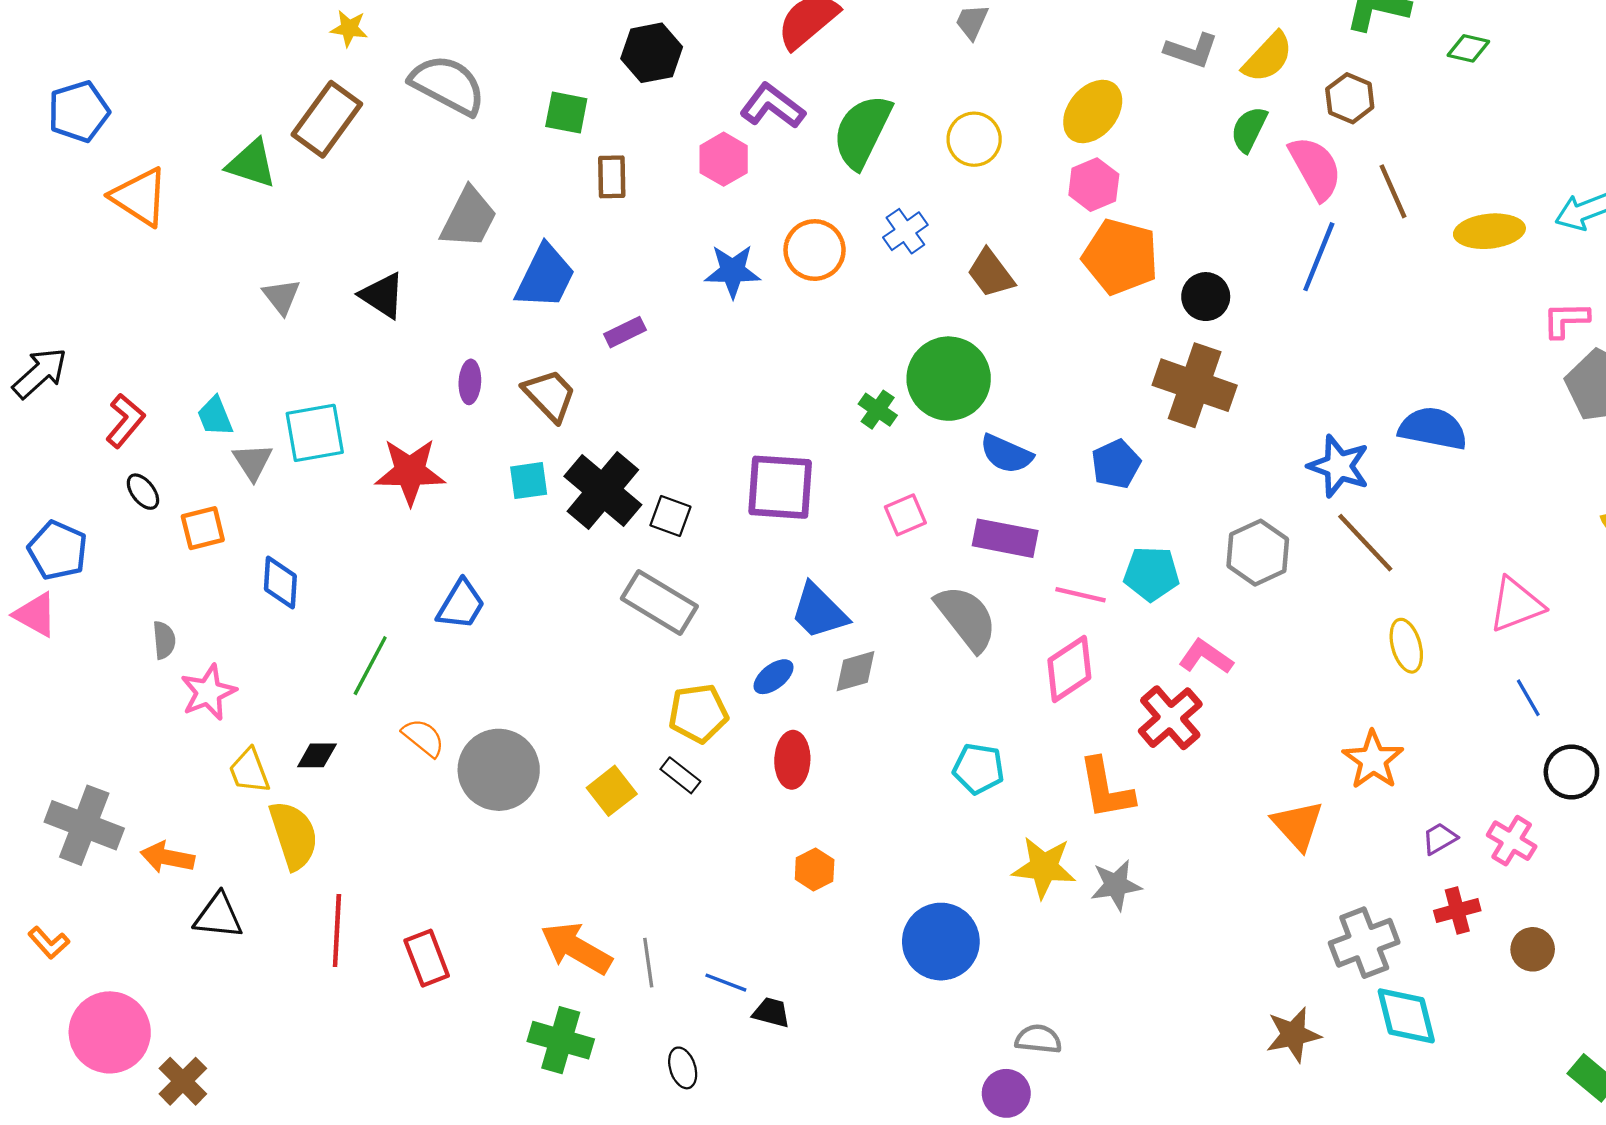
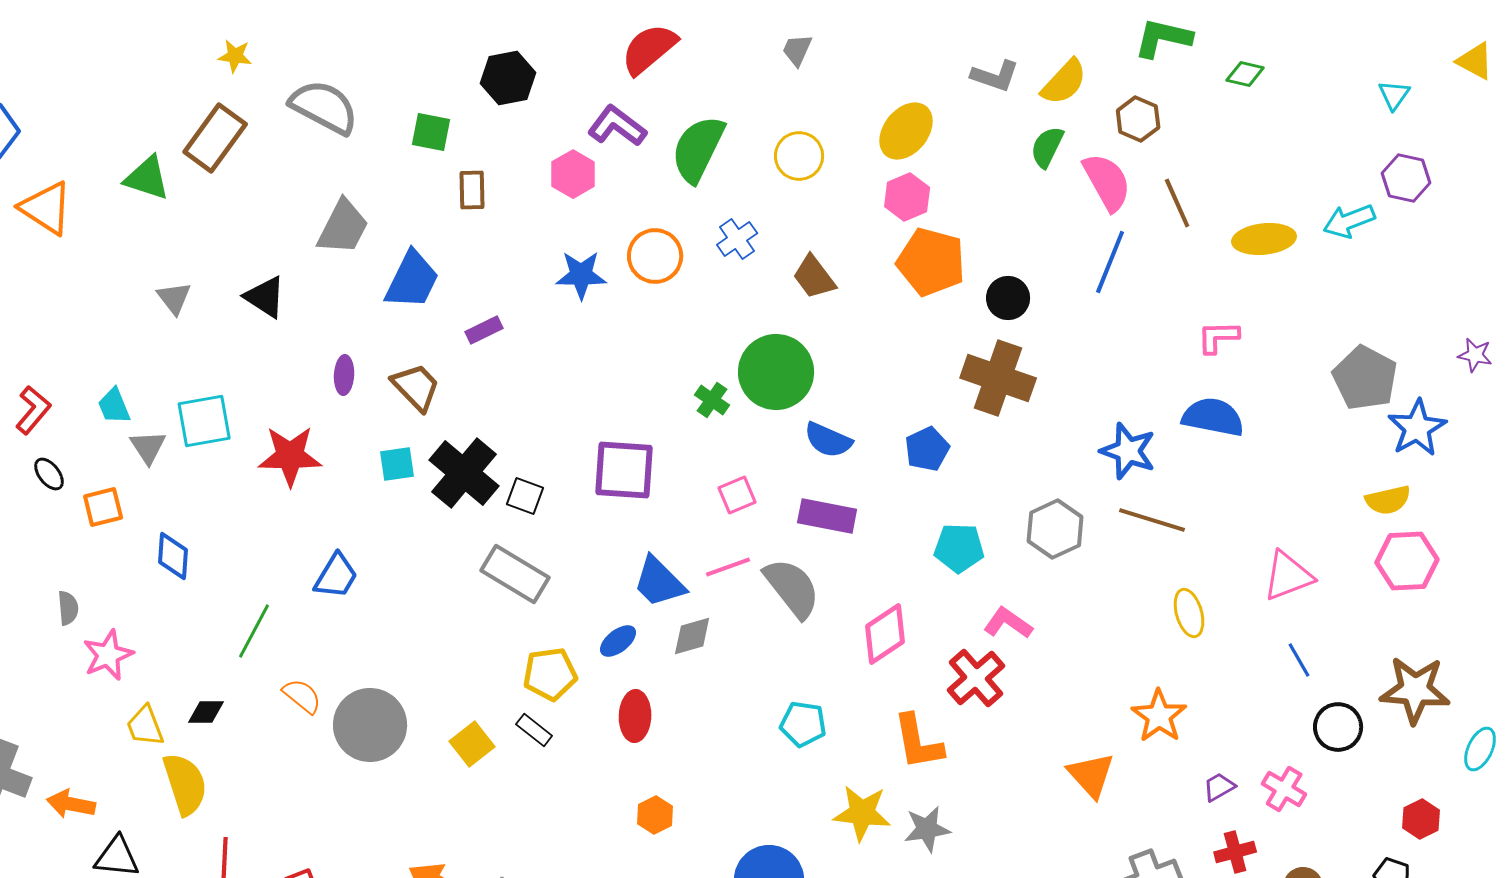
pink L-shape: (1566, 320) -> (1218, 337), moved
brown line: (1365, 543) -> (1152, 520), turned -30
pink line: (1080, 595) -> (728, 567), moved, turned -33

